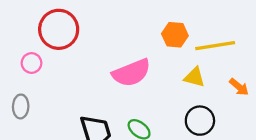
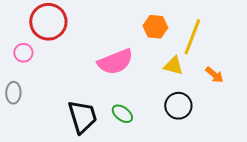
yellow line: (215, 46) -> (192, 37), turned -60

